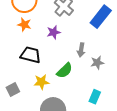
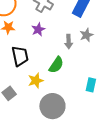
black trapezoid: (31, 55) -> (20, 56), turned 75
gray star: (97, 63) -> (86, 35), moved

